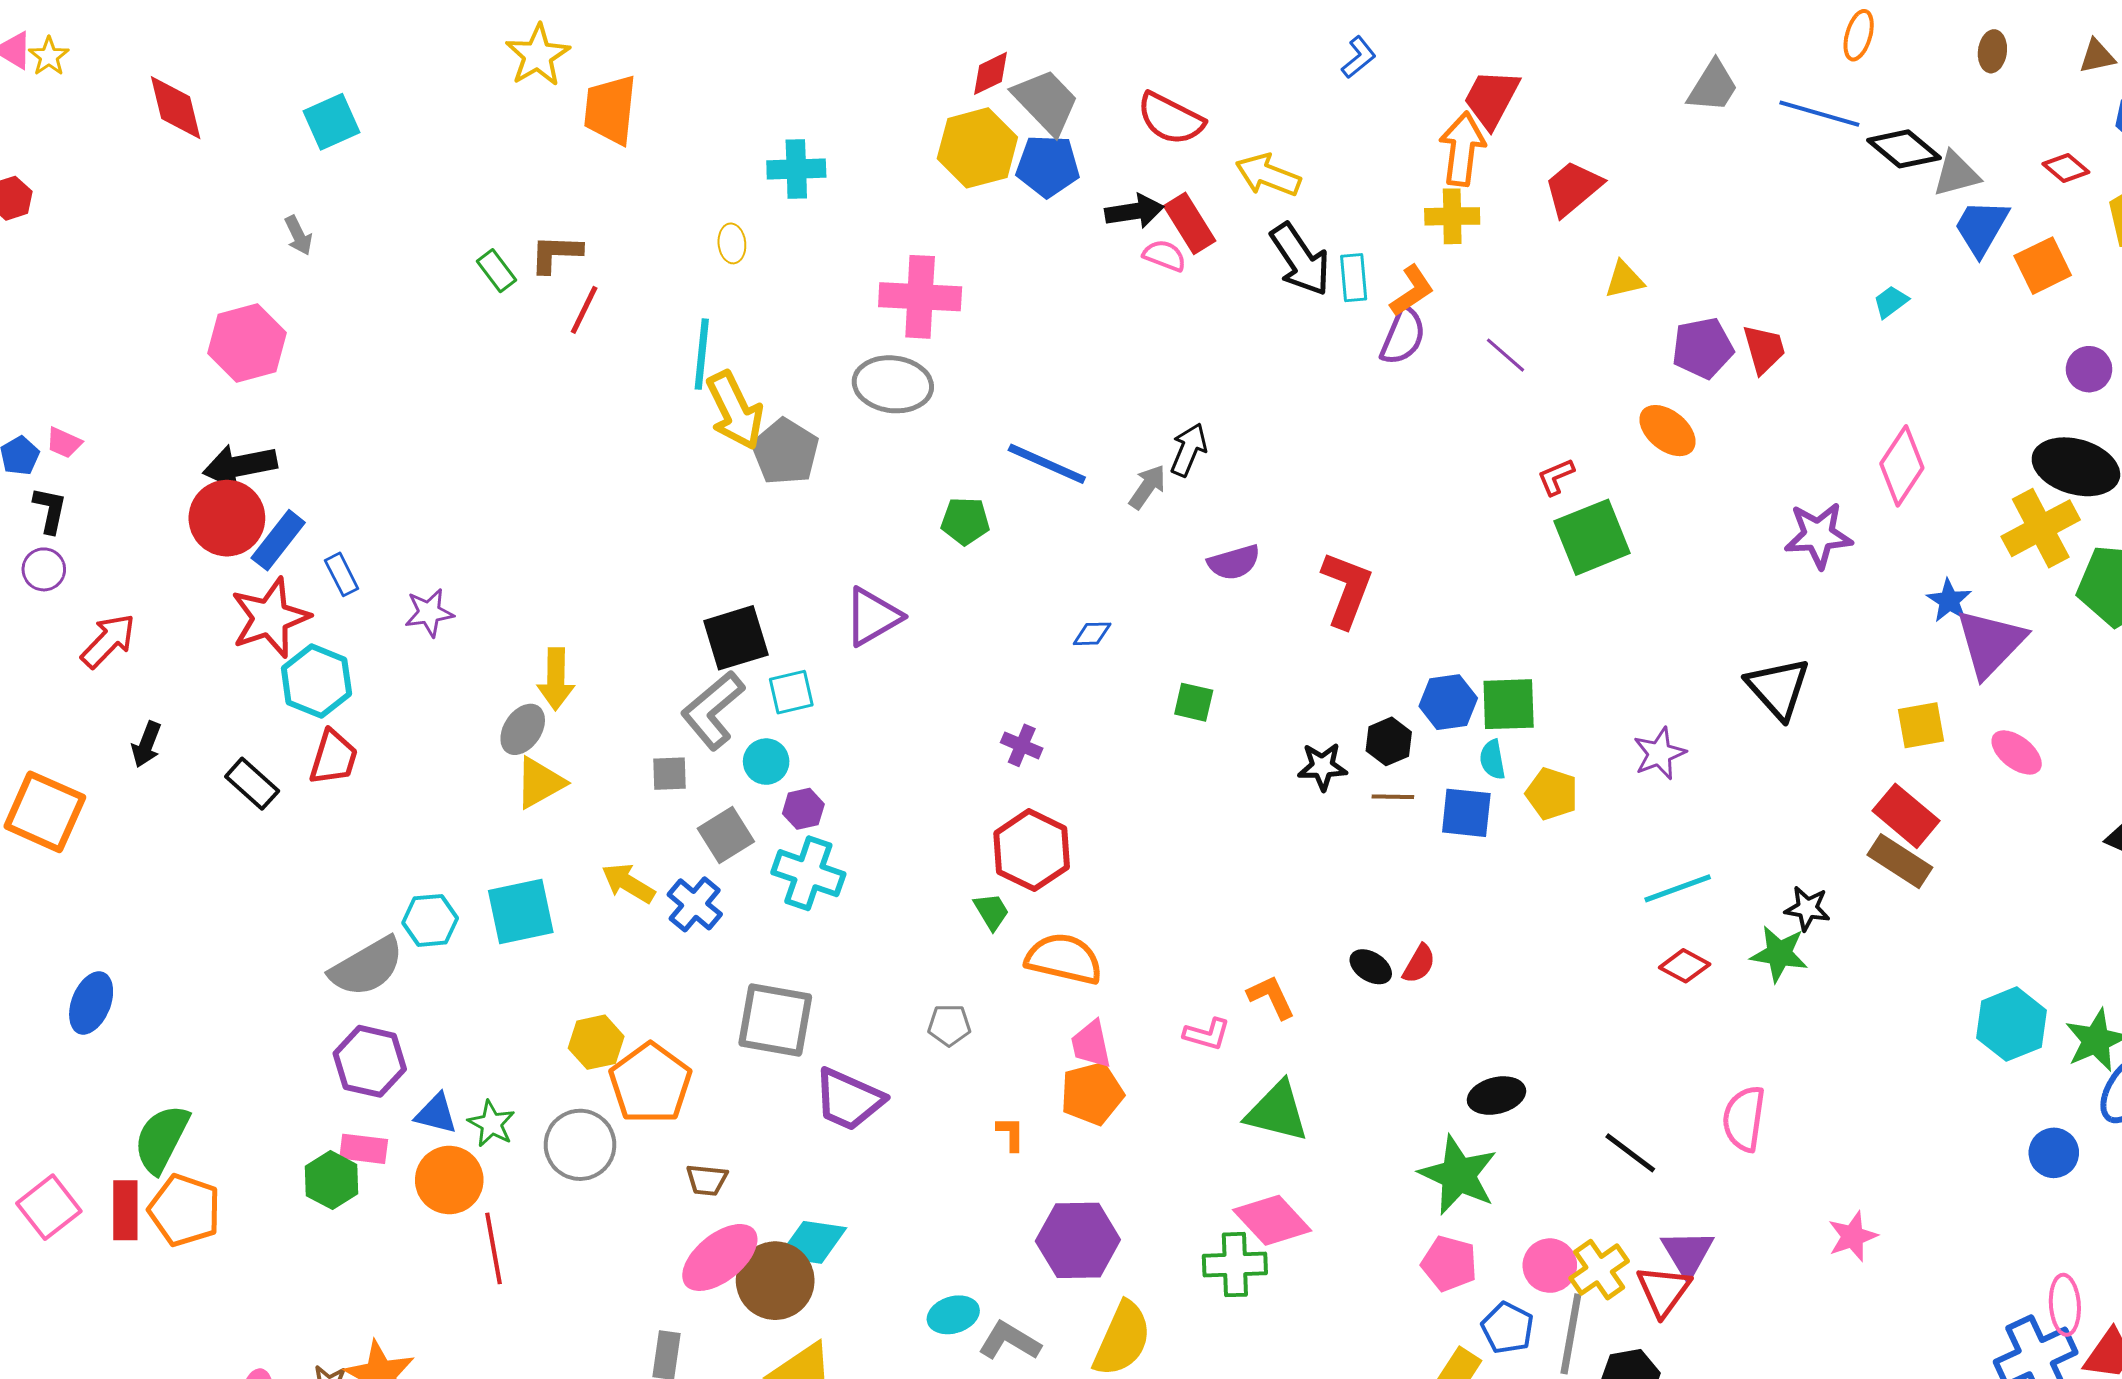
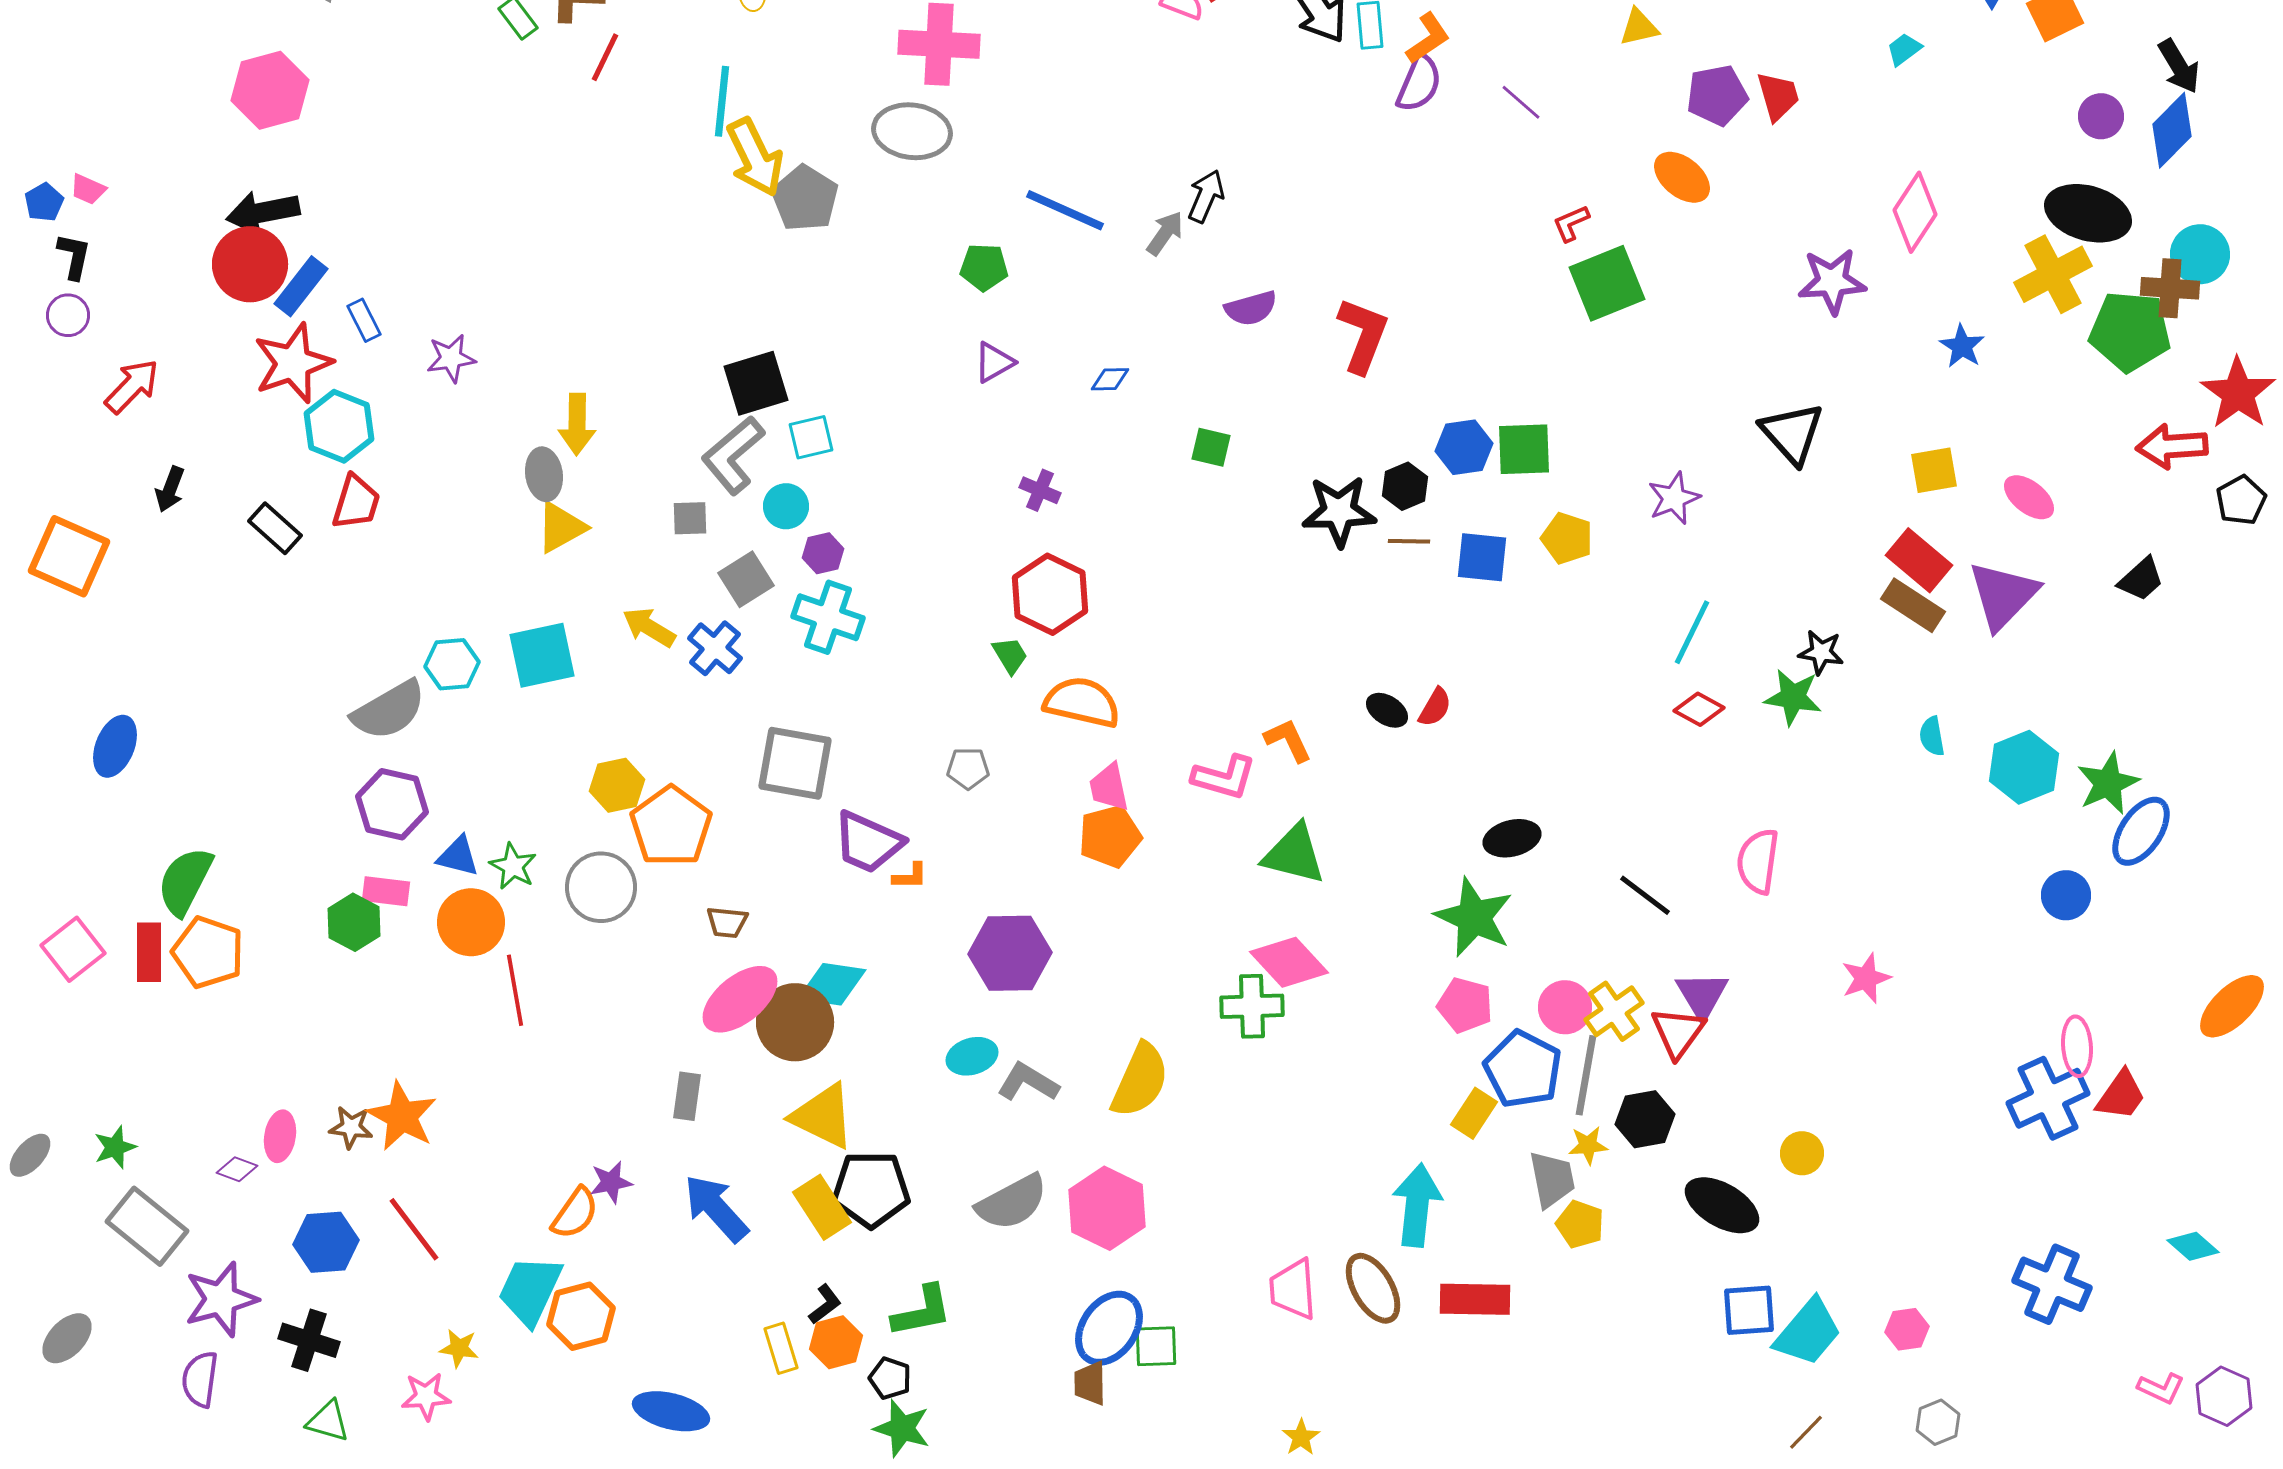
purple triangle: (873, 617) -> (994, 362), moved, size x0.7
purple triangle: (1990, 643) -> (2003, 595), moved
gray ellipse: (523, 729) -> (544, 474), turned -42
cyan semicircle: (1492, 760) -> (1932, 736), moved
black star: (1322, 767) -> (1339, 511), size x1.5
cyan line: (1678, 888) -> (1692, 632), turned -44
pink L-shape: (1207, 1034) -> (1224, 777), size x1.4
orange L-shape: (1011, 1134) -> (910, 876), moved, turned 90
purple hexagon: (1078, 1240) -> (1010, 953), moved
blue pentagon: (1508, 1328) -> (1523, 1069), size x1.5

